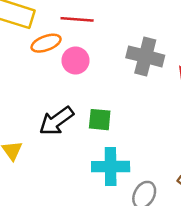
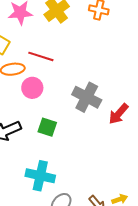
green square: (100, 120) -> (47, 127), moved

